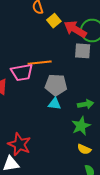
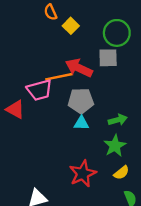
red arrow: (75, 29) -> (79, 68), moved
red star: (19, 144) -> (83, 174), moved, turned 30
yellow semicircle: (84, 149) -> (121, 173), turned -56

